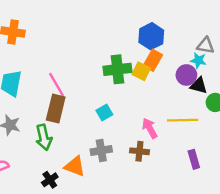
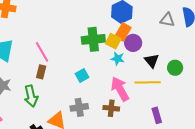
cyan star: (198, 60) -> (118, 59), moved
purple circle: (186, 75) -> (133, 43), moved
black triangle: (199, 86) -> (152, 61), moved, turned 35
brown rectangle: (56, 108) -> (41, 72), size x0.6
pink arrow: (150, 128) -> (120, 89), size x1.4

